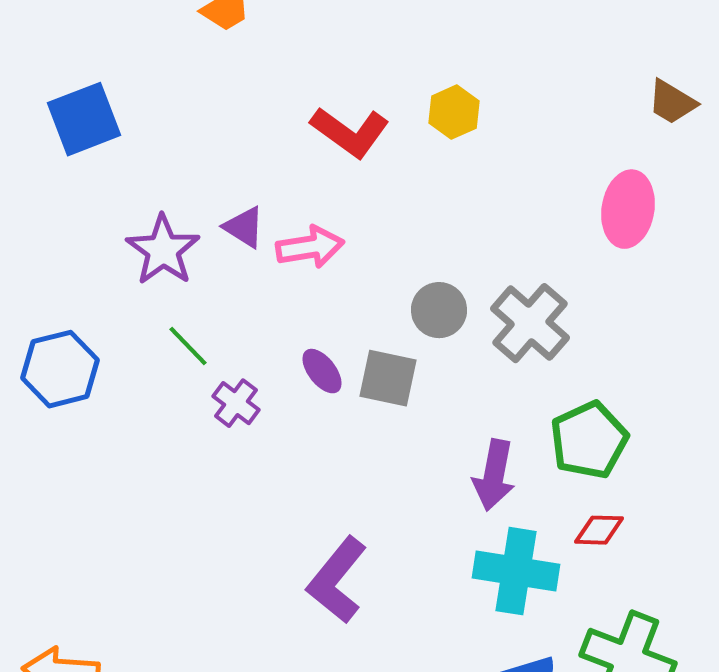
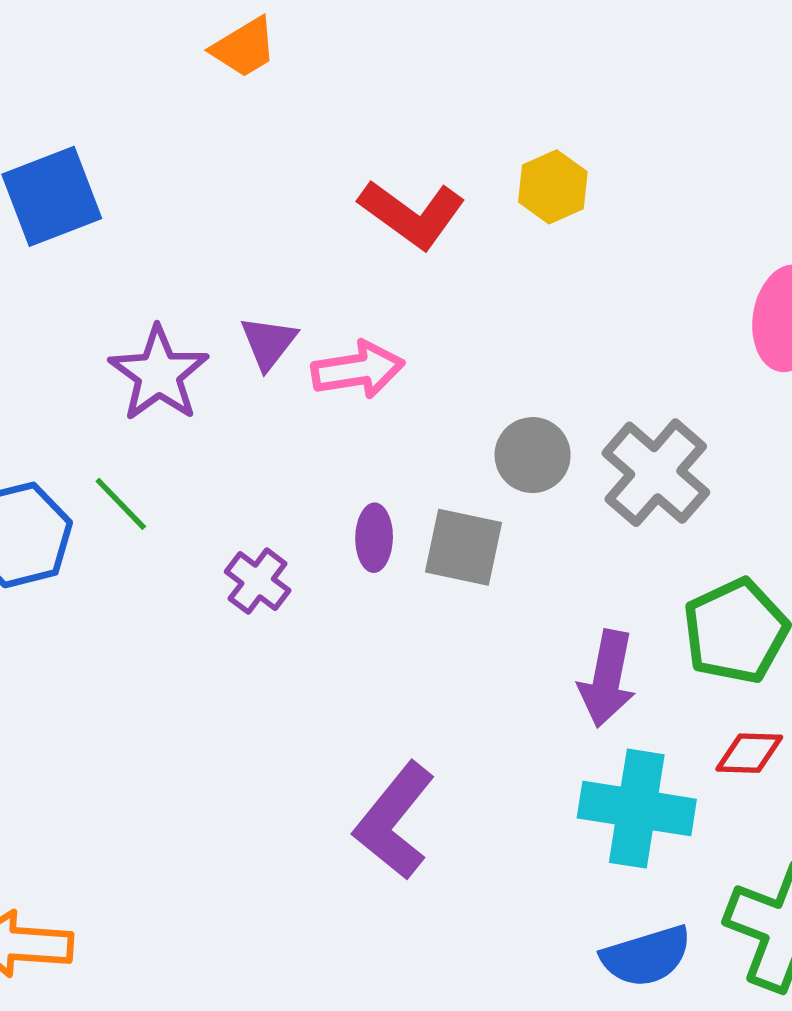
purple triangle: (244, 227) -> (268, 343), turned 36
green line: (188, 346) -> (121, 504), moved
purple ellipse: (322, 371) -> (374, 538), turned 39

